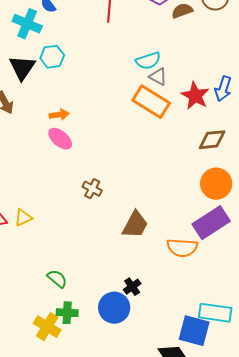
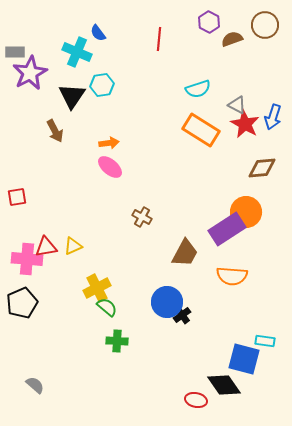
gray triangle: (158, 77) -> (237, 105), moved
orange circle: (216, 184) -> (246, 212), moved
purple rectangle: (211, 223) -> (227, 229), moved
blue circle: (114, 308) -> (167, 302), moved
cyan rectangle: (215, 313) -> (265, 341), size x0.6
yellow cross: (47, 327) -> (97, 288), moved, turned 32

